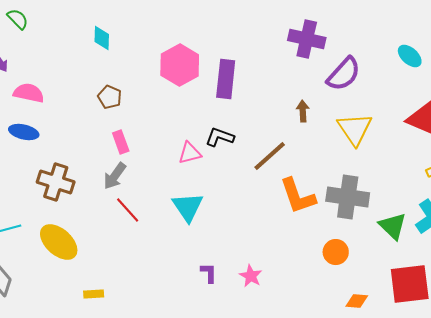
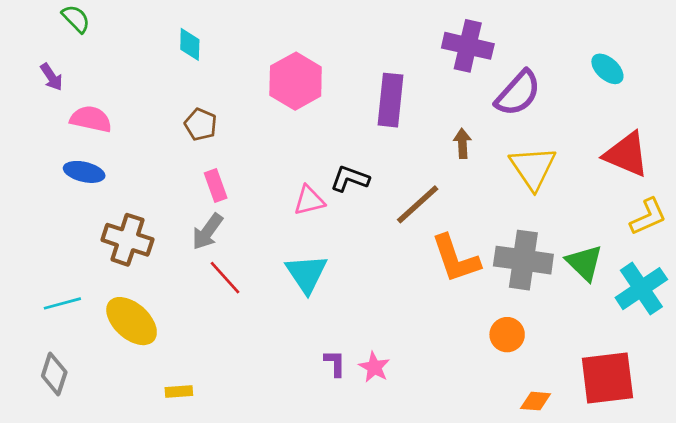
purple rectangle: (226, 79) -> (391, 100), moved
green triangle: (393, 226) -> (584, 263), moved
pink star: (251, 276) -> (374, 367), moved

